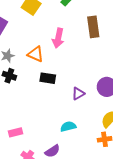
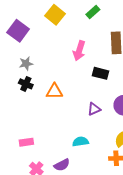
orange triangle: (36, 54) -> (54, 91), moved, turned -30
black rectangle: (48, 78) -> (100, 73), moved

